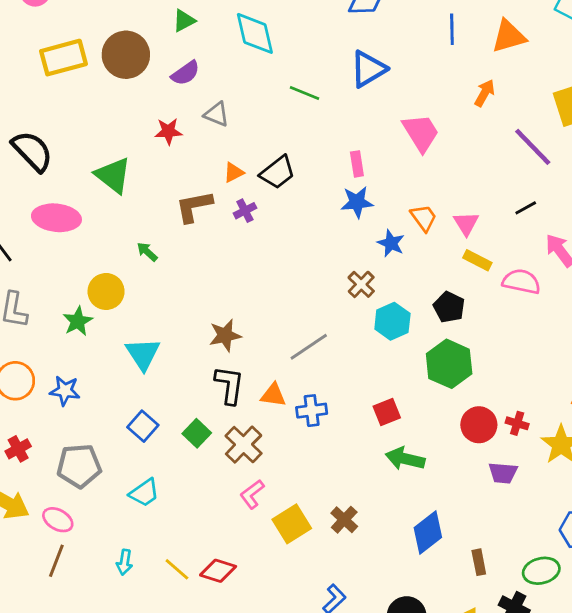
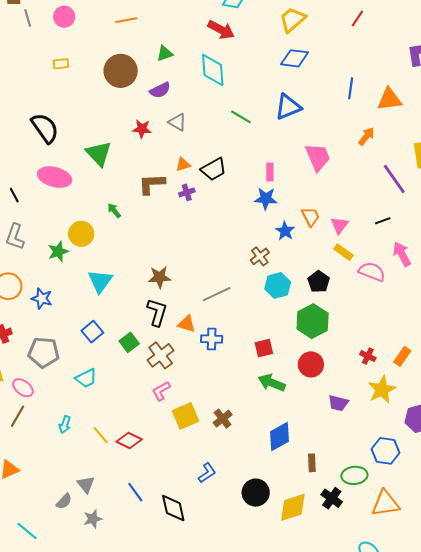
yellow rectangle: (64, 58) -> (61, 64), moved, size x0.5
red cross: (517, 423) -> (368, 356), moved
red circle: (479, 425) -> (311, 364), moved

